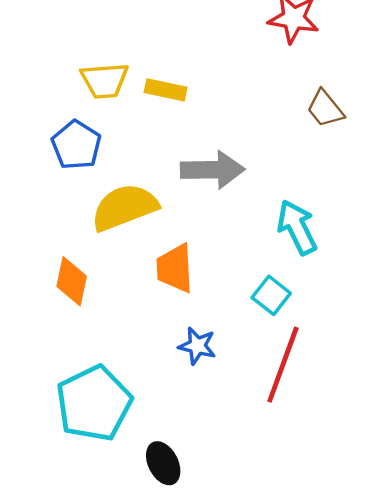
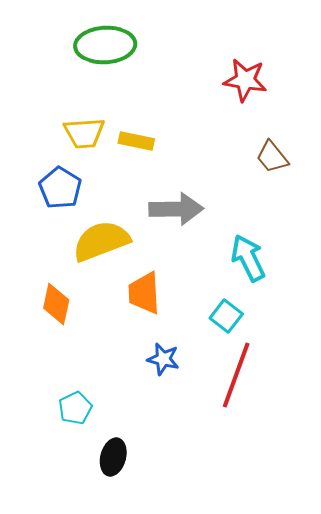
cyan pentagon: (94, 403) -> (75, 408), size x0.5
black ellipse: (163, 463) -> (113, 457), moved, turned 42

